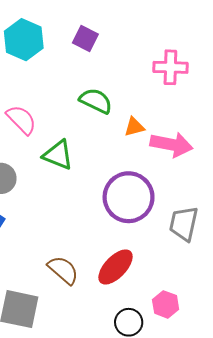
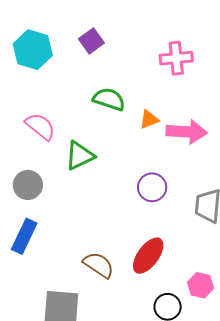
purple square: (85, 38) -> (91, 41), turned 35
green triangle: (58, 155) -> (80, 156), turned -40
purple circle: (129, 197) -> (152, 187), size x0.6

